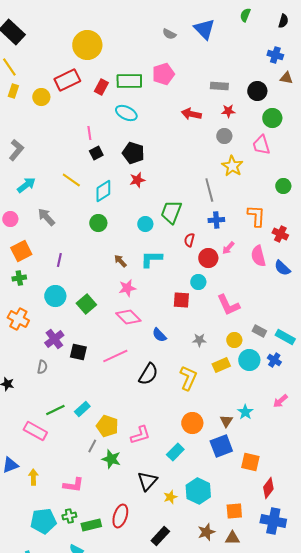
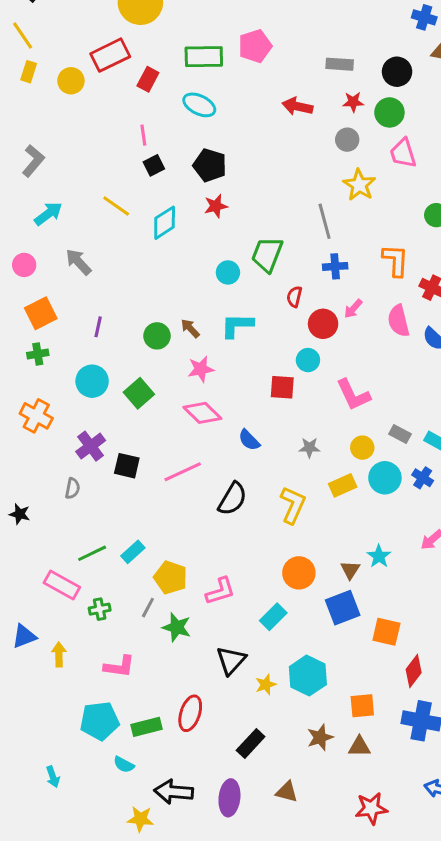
red rectangle: (101, 87) -> (148, 79), moved
green circle: (272, 118) -> (389, 112), moved
green circle: (98, 223) -> (157, 336), moved
green cross: (69, 516) -> (100, 609), moved
cyan pentagon: (43, 521) -> (100, 721), moved

